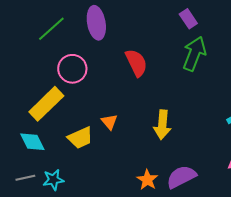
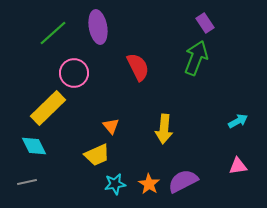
purple rectangle: (188, 19) -> (205, 23), moved
yellow trapezoid: (80, 138) -> (97, 155), moved
cyan star: (53, 180) -> (115, 184), moved

